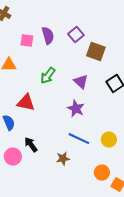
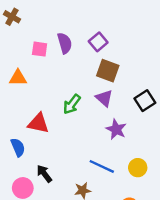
brown square: (96, 52) -> (108, 71), moved
green arrow: (48, 76) -> (72, 104), moved
purple star: (76, 109) -> (116, 129), moved

